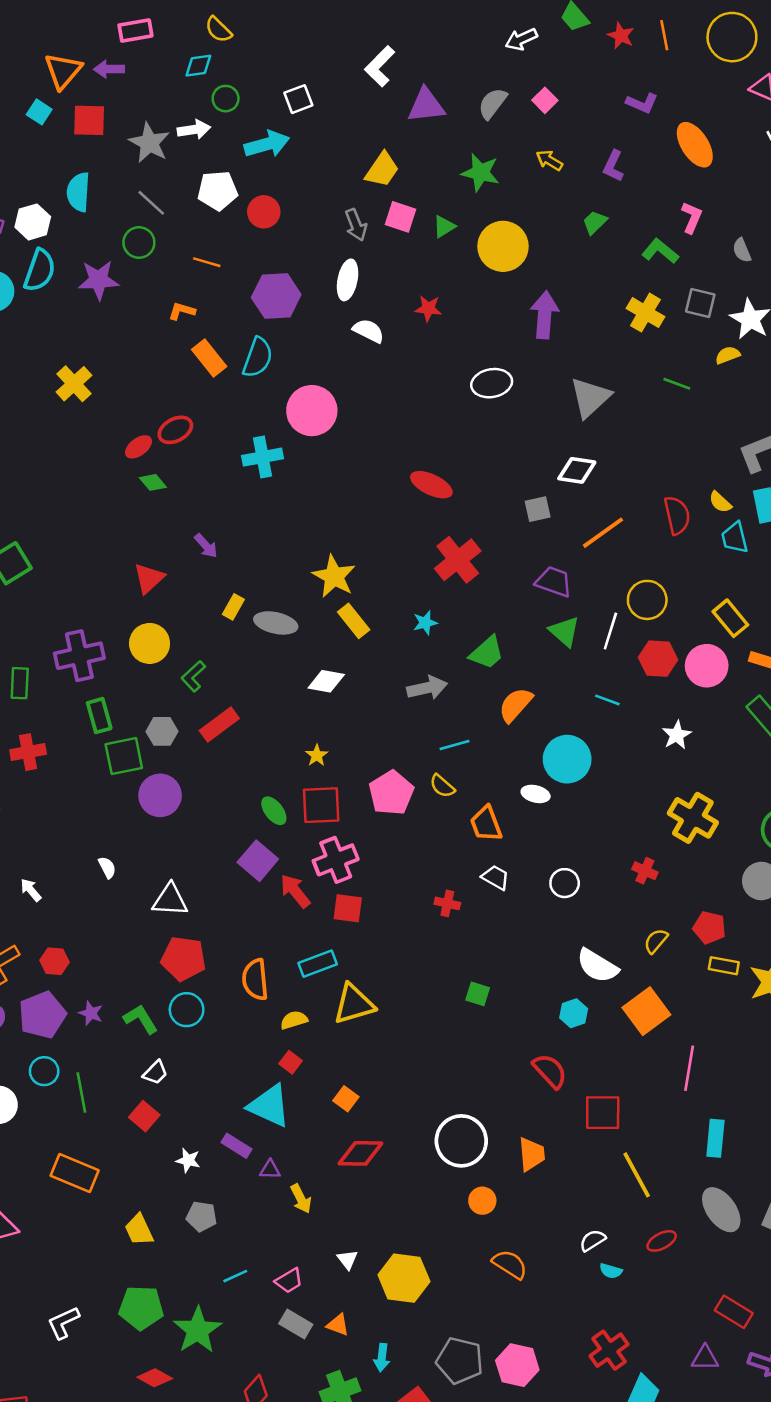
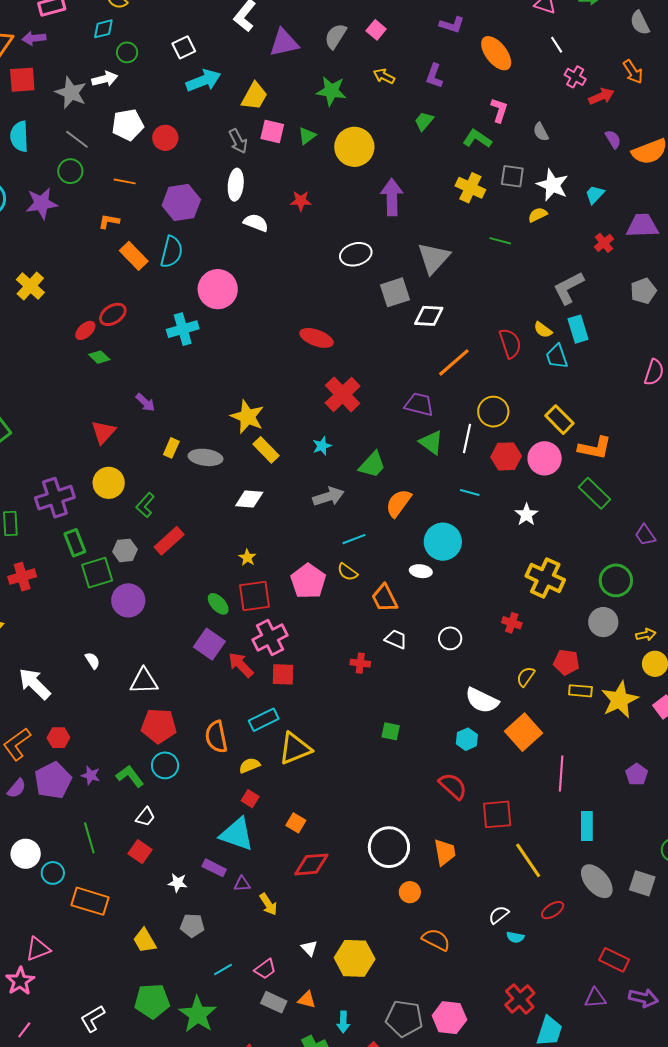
cyan arrow: (267, 144) -> (203, 80), moved
gray square: (538, 509) -> (395, 292), moved, size x1.4
white arrow: (31, 890) -> (35, 684), size x1.8
cyan circle: (44, 1071) -> (53, 873), moved

